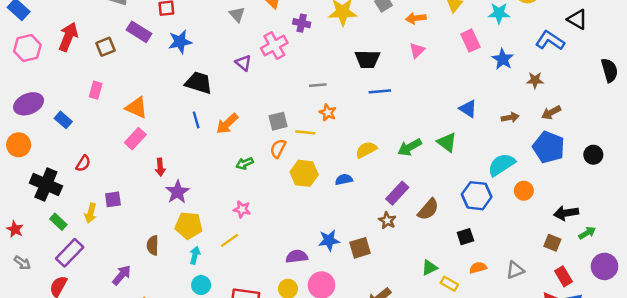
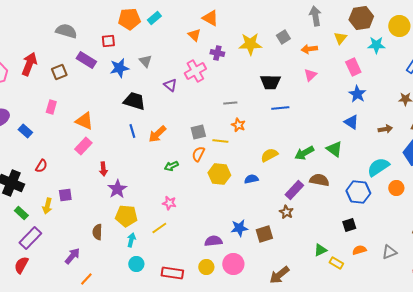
gray triangle: (237, 14) -> (145, 61), moved
blue star: (503, 59) -> (357, 94), moved
brown semicircle: (428, 209) -> (319, 180), moved, turned -120

